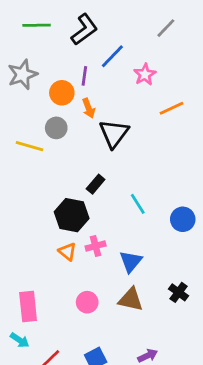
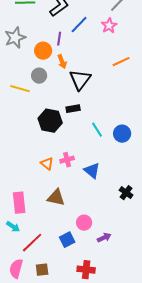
pink star: (145, 75) -> (109, 26), moved
black rectangle: (96, 184) -> (73, 109), moved, turned 40
black hexagon: (72, 215) -> (50, 121), moved
blue circle: (183, 219) -> (122, 134), moved
blue triangle: (131, 261) -> (92, 171), turned -30
brown triangle: (131, 299) -> (56, 198), moved
pink circle: (87, 302) -> (84, 223), moved

